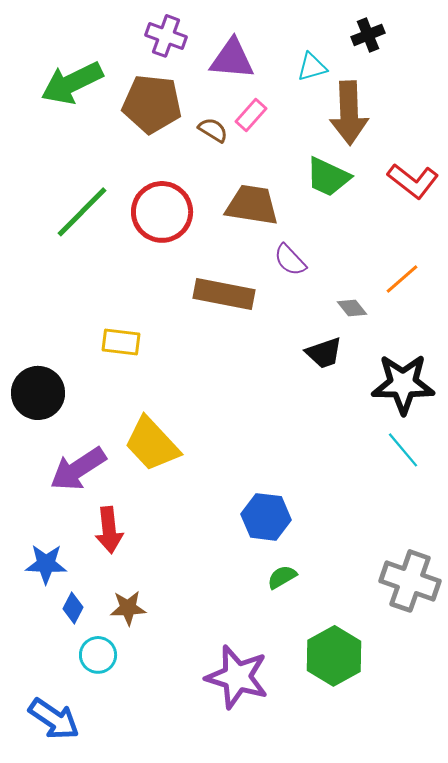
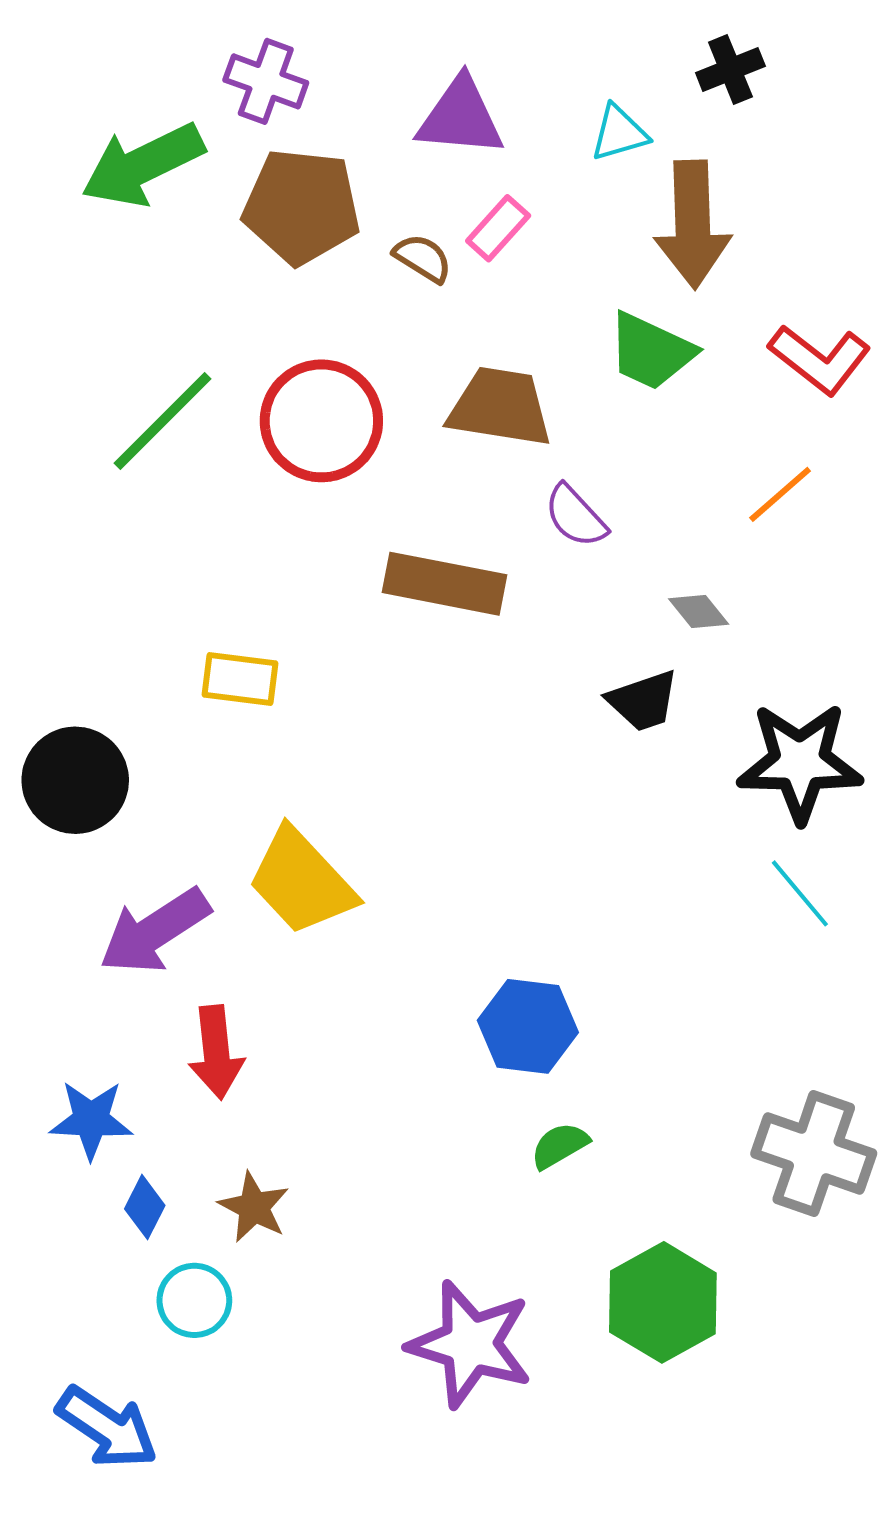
purple cross: (166, 36) -> (266, 81), moved
orange line: (402, 279) -> (780, 494), moved
brown star: (128, 608) -> (254, 1207), turned 30

